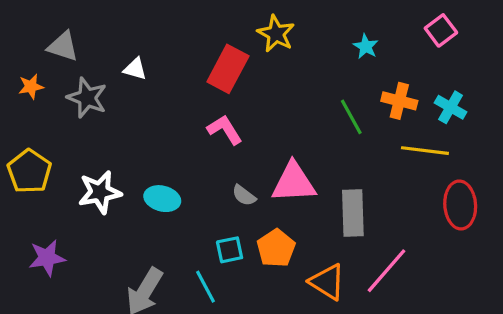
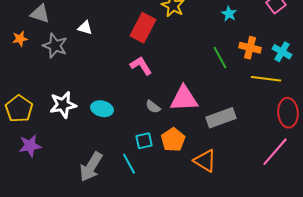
yellow pentagon: (29, 171) -> (19, 109), moved
gray rectangle: (353, 213) -> (221, 118), turned 72
pink line: (386, 271) -> (275, 152), moved

